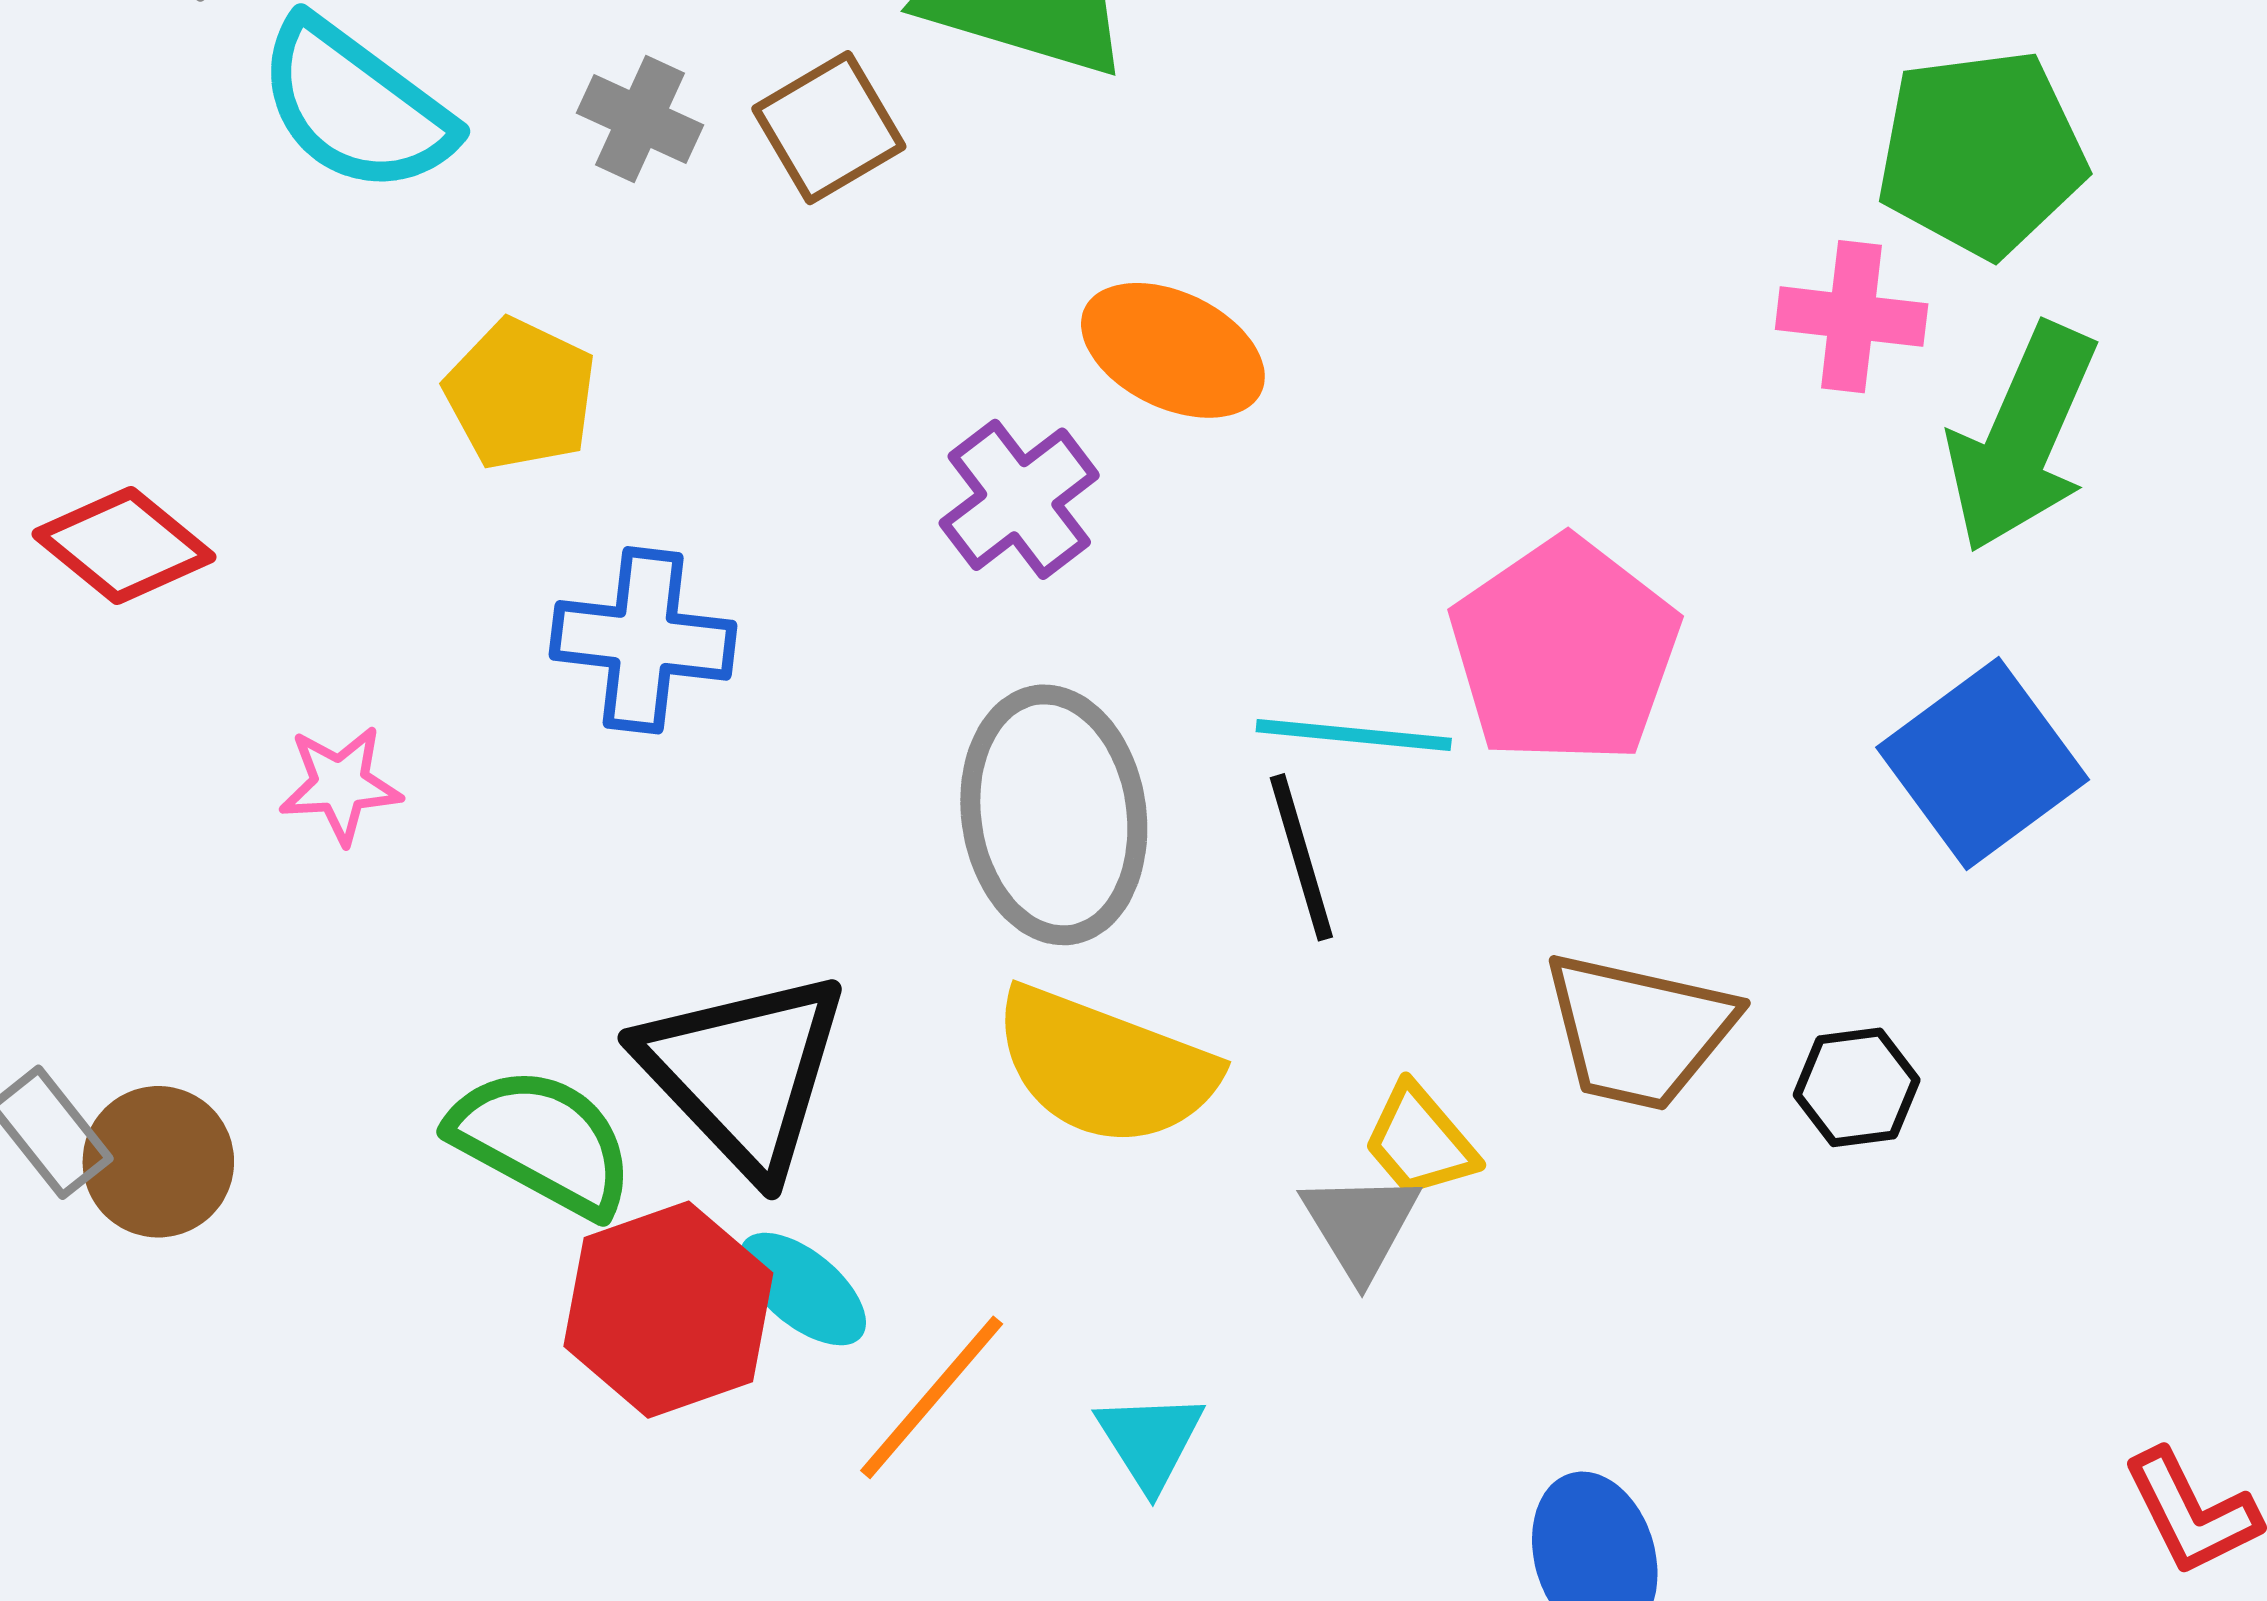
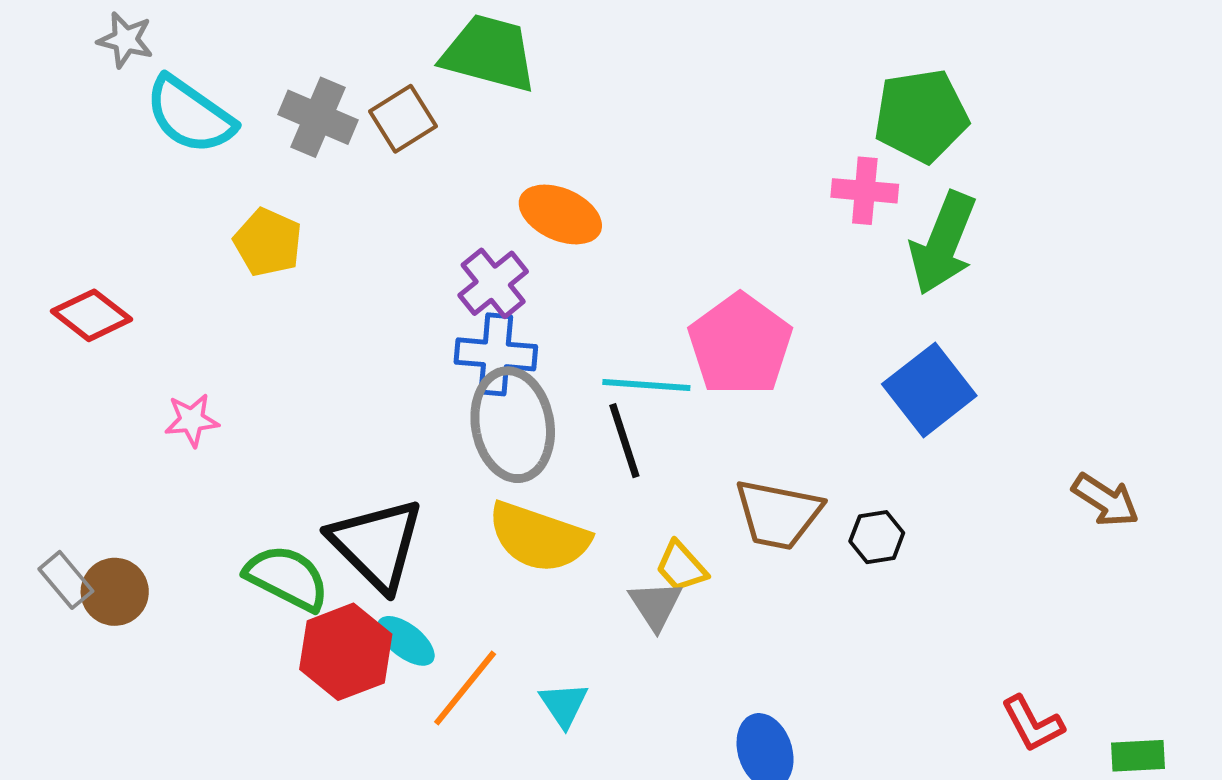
gray cross: (640, 119) -> (318, 117), size x1.4
blue cross: (643, 640) -> (496, 354), moved

